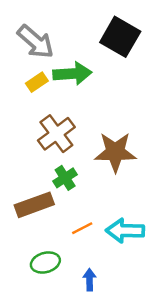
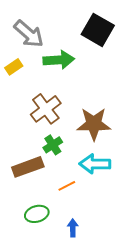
yellow rectangle: (37, 82) -> (14, 67), moved
cyan arrow: (125, 231) -> (95, 164), moved

